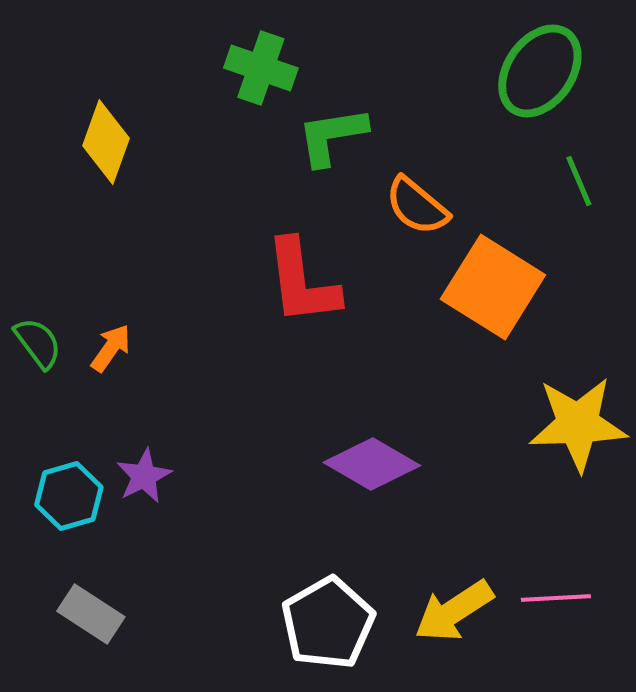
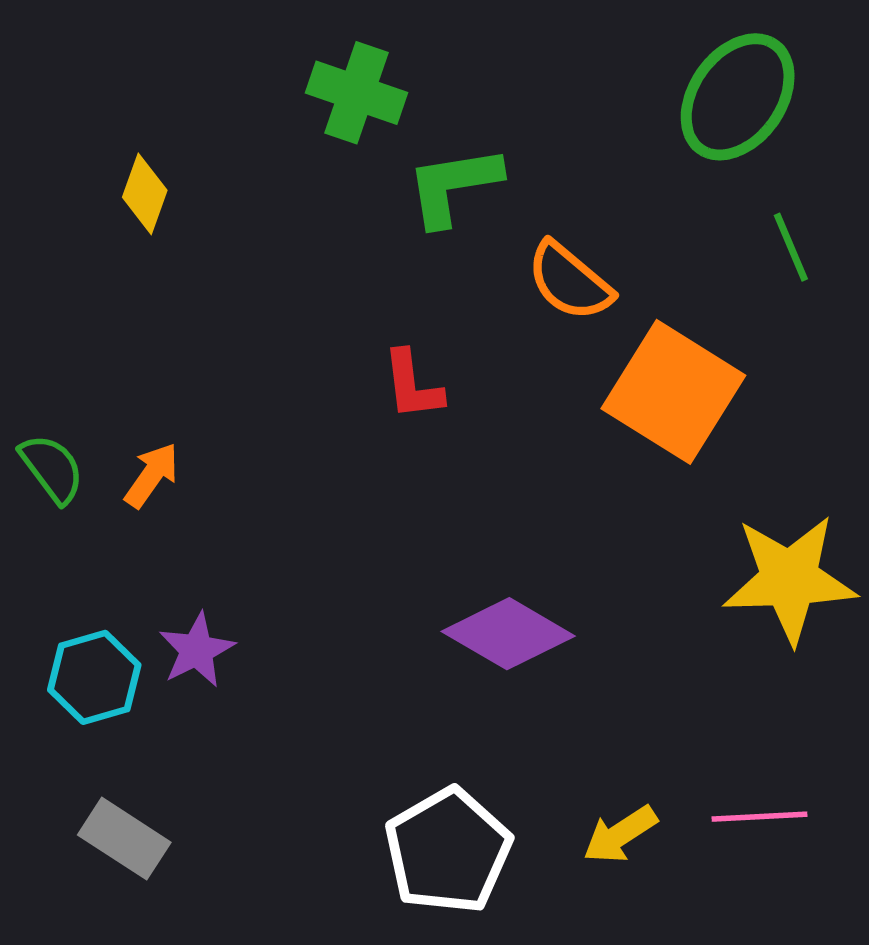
yellow diamond: (106, 142) -> (145, 194), size x0.7
red L-shape: (302, 282) -> (412, 385), size x0.6
yellow arrow: (454, 611) -> (620, 834), size x0.7

